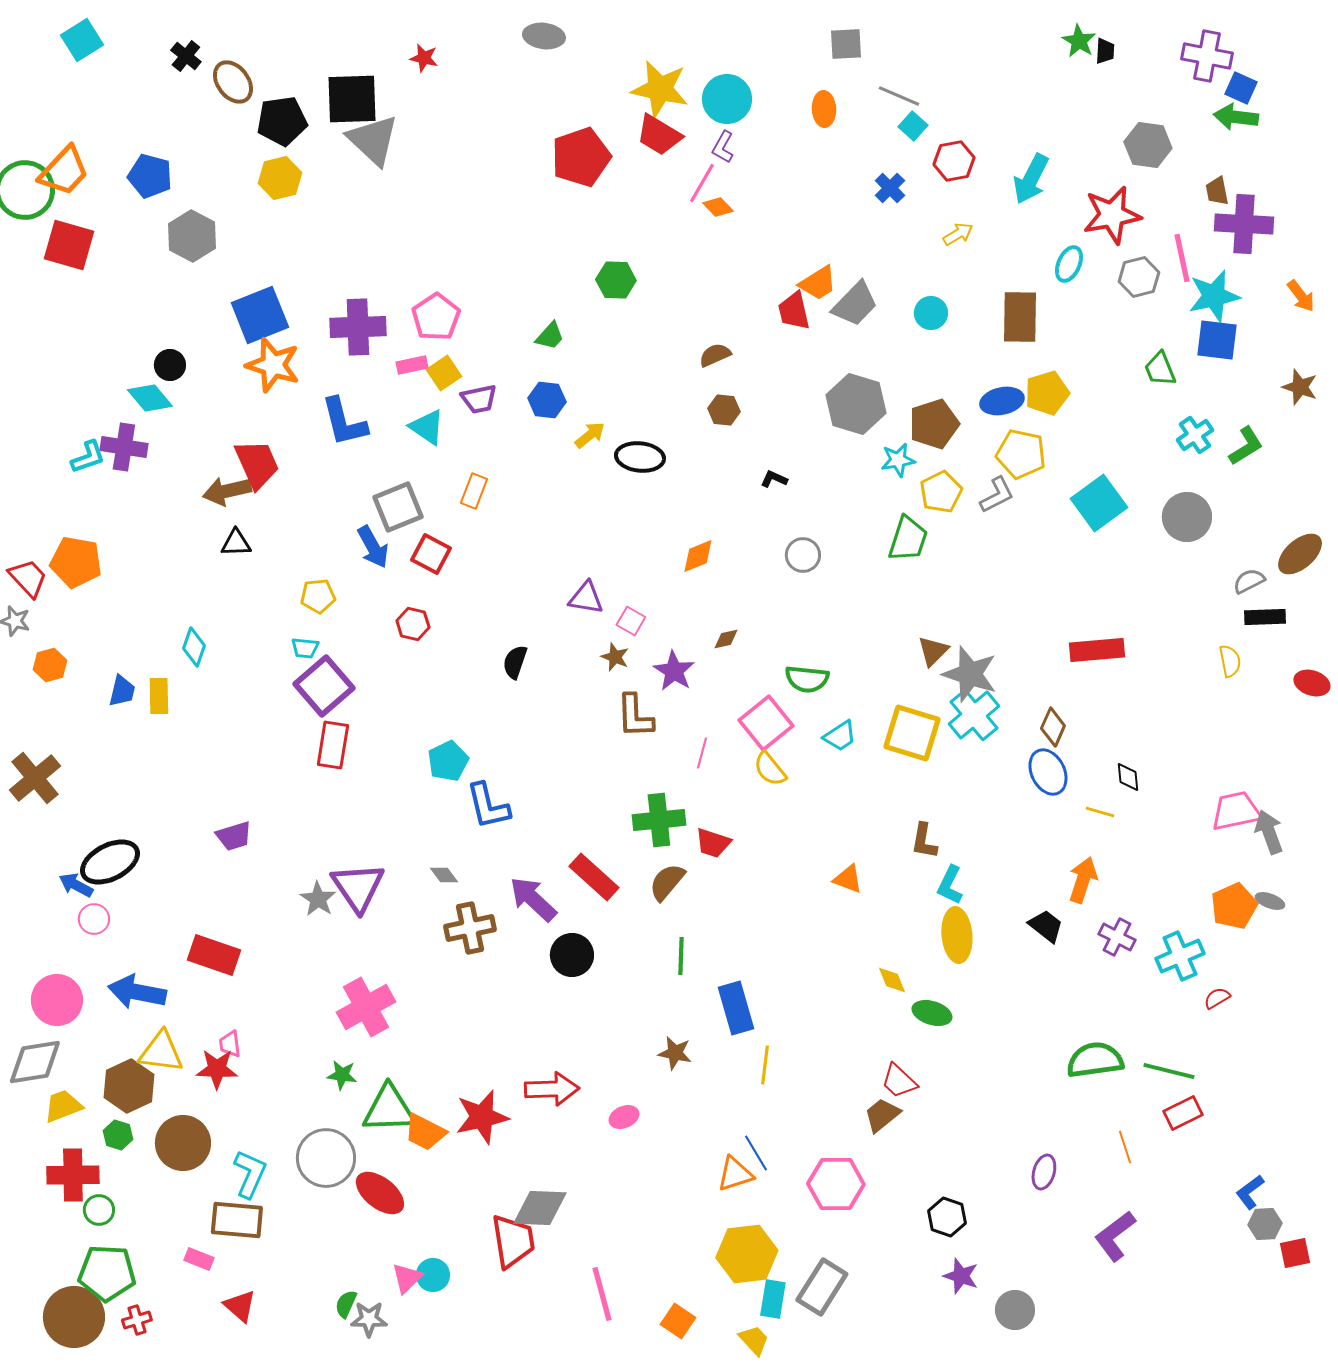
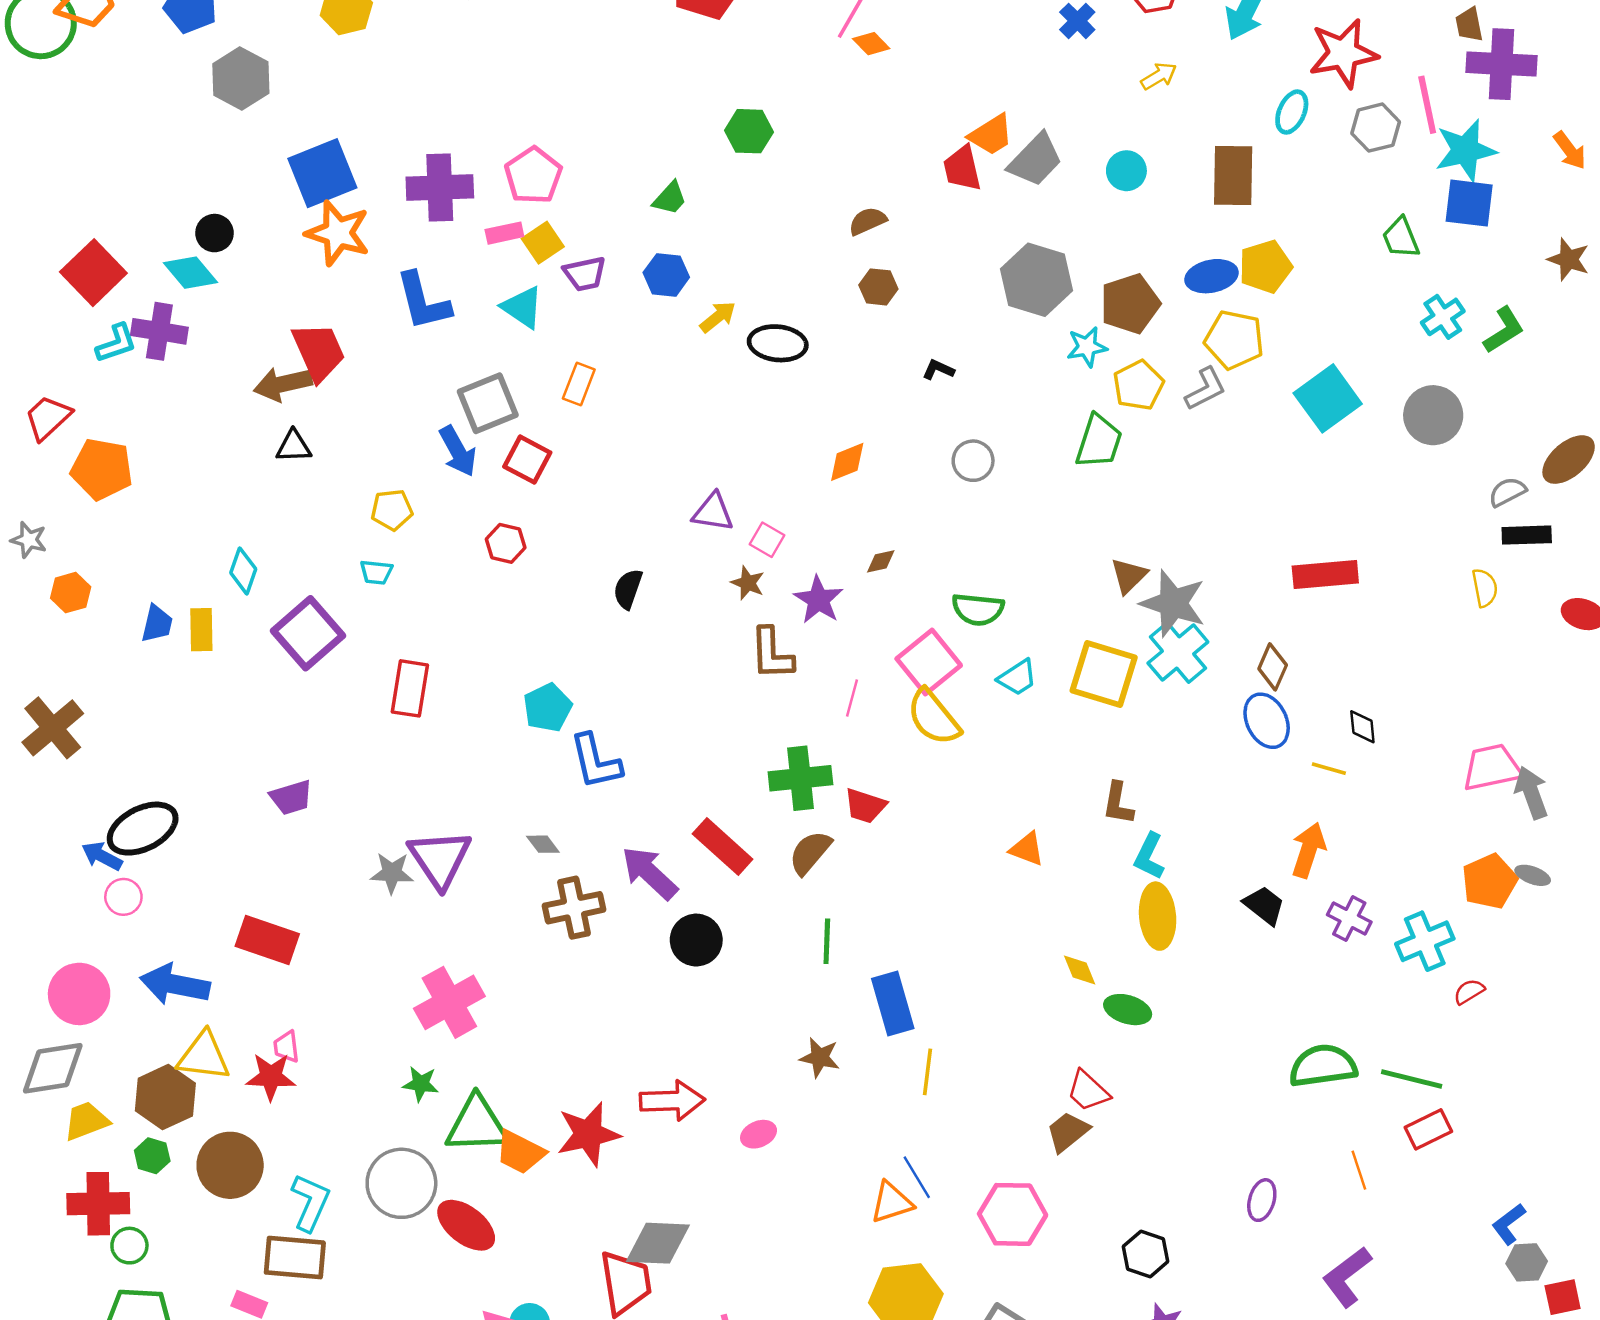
red square: (69, 245) -> (93, 273), moved, turned 30
red trapezoid: (28, 578) -> (48, 418), moved, turned -90
purple square: (324, 686) -> (308, 633), moved
yellow semicircle: (770, 769) -> (933, 717), size x1.4
gray star: (318, 899) -> (392, 873), turned -30

